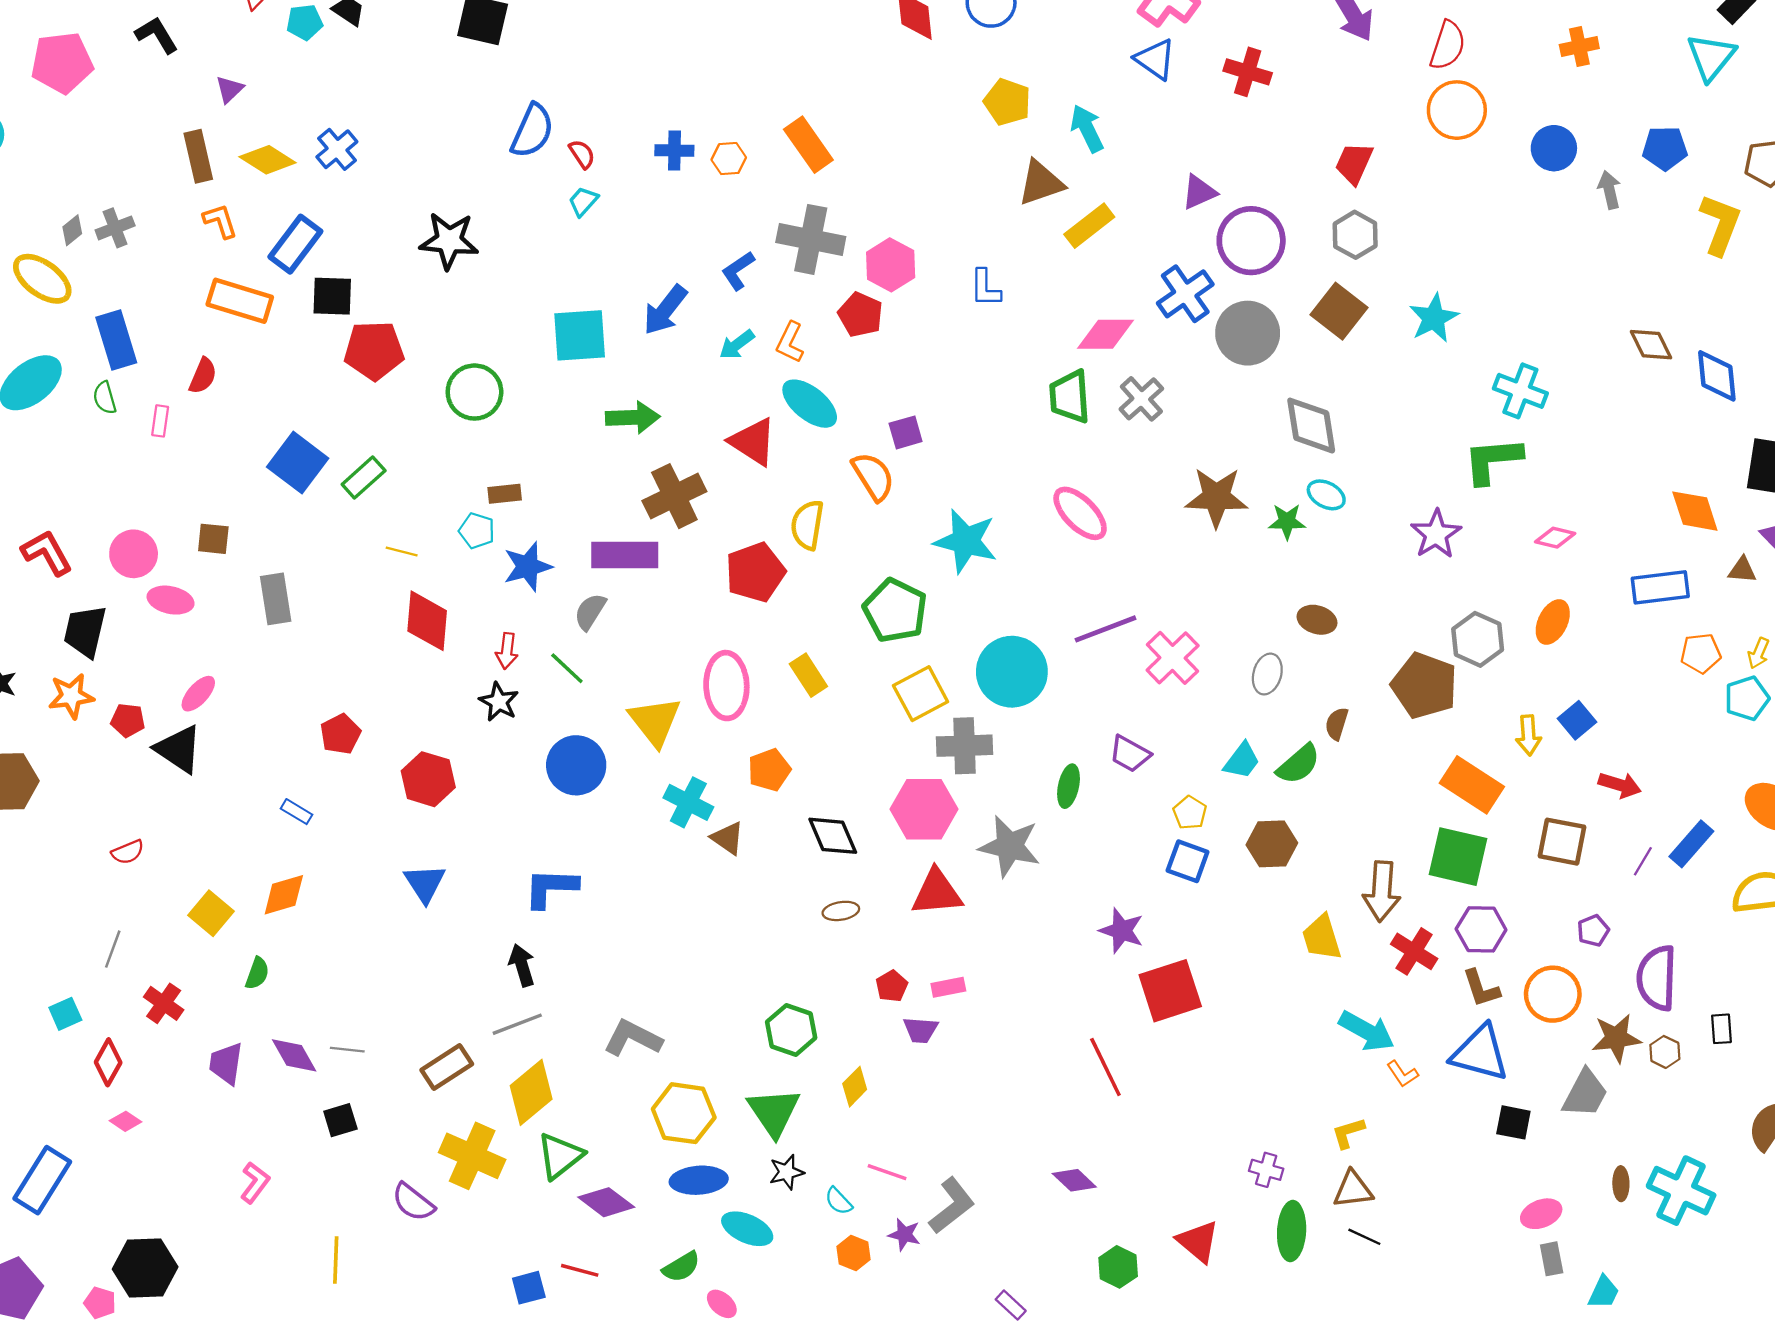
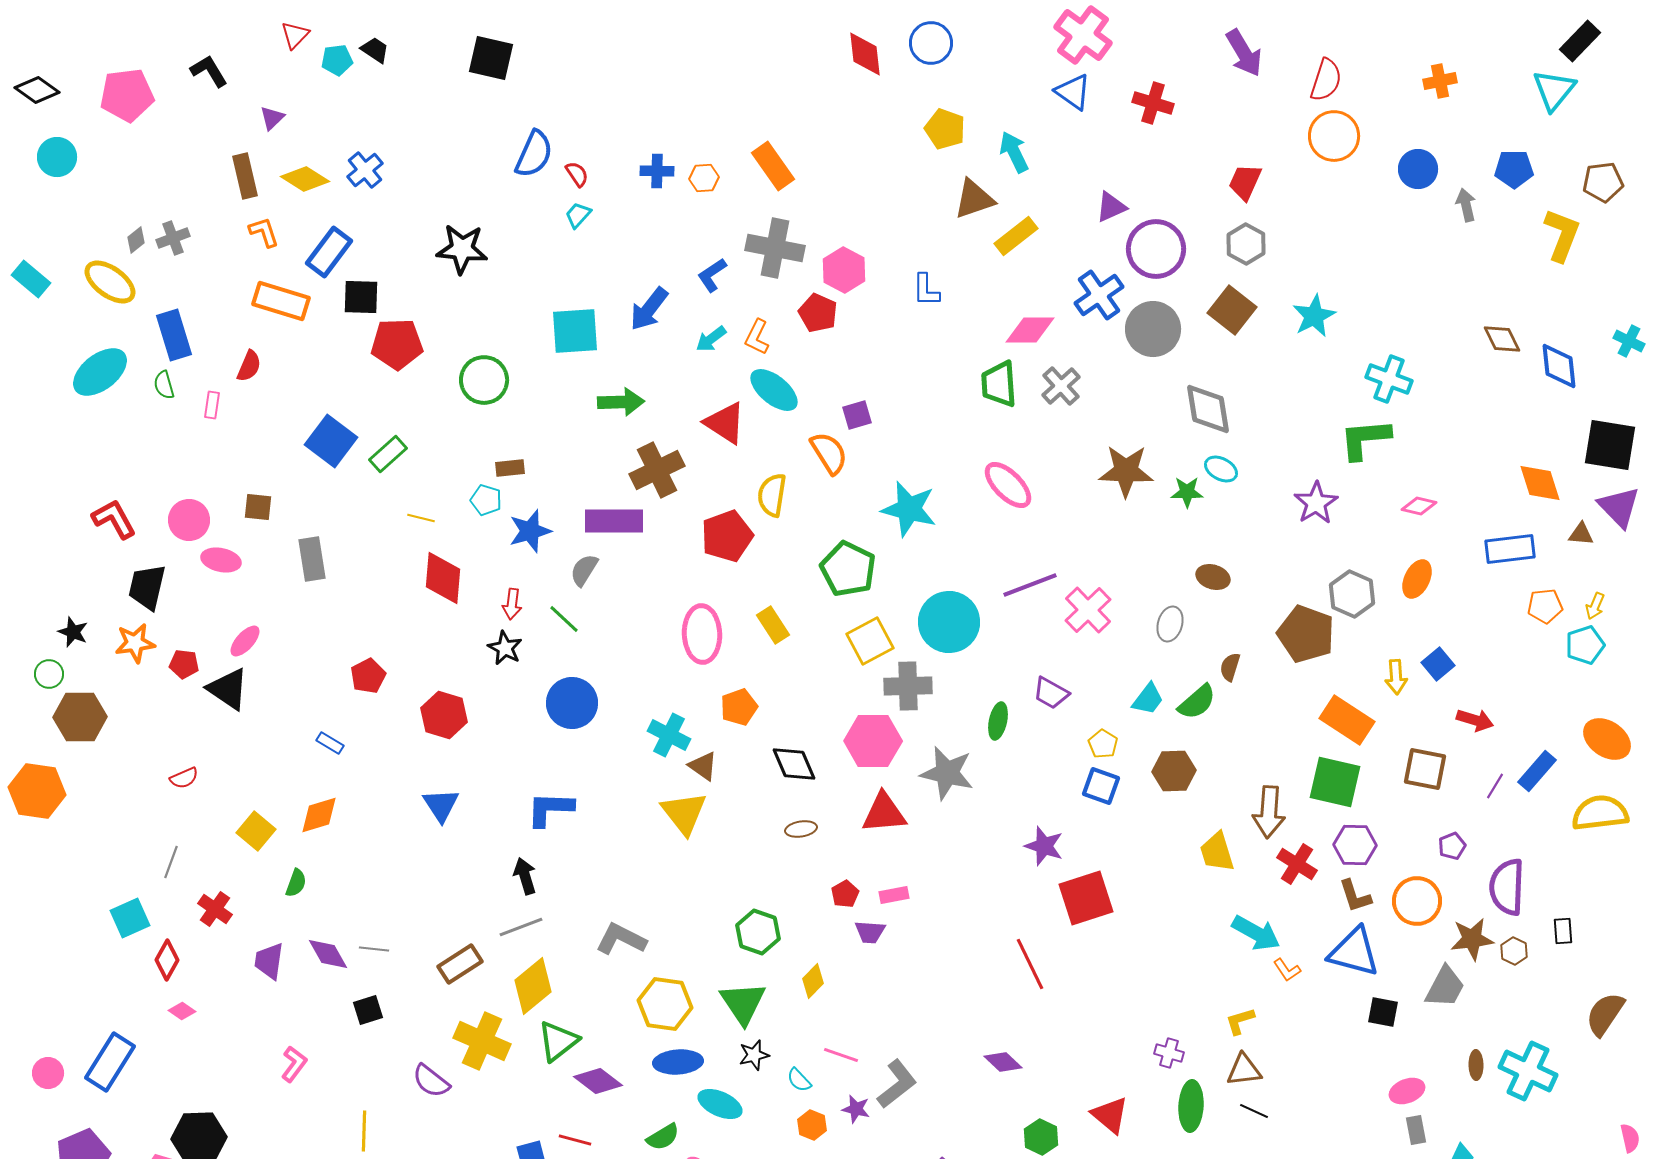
yellow triangle: (655, 721) -> (684, 813), moved
cyan square: (65, 1014) -> (130, 918), size x1.4

